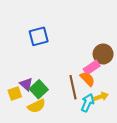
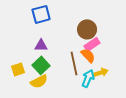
brown circle: (103, 54) -> (87, 29), moved
purple triangle: (26, 84) -> (41, 45), moved, turned -40

